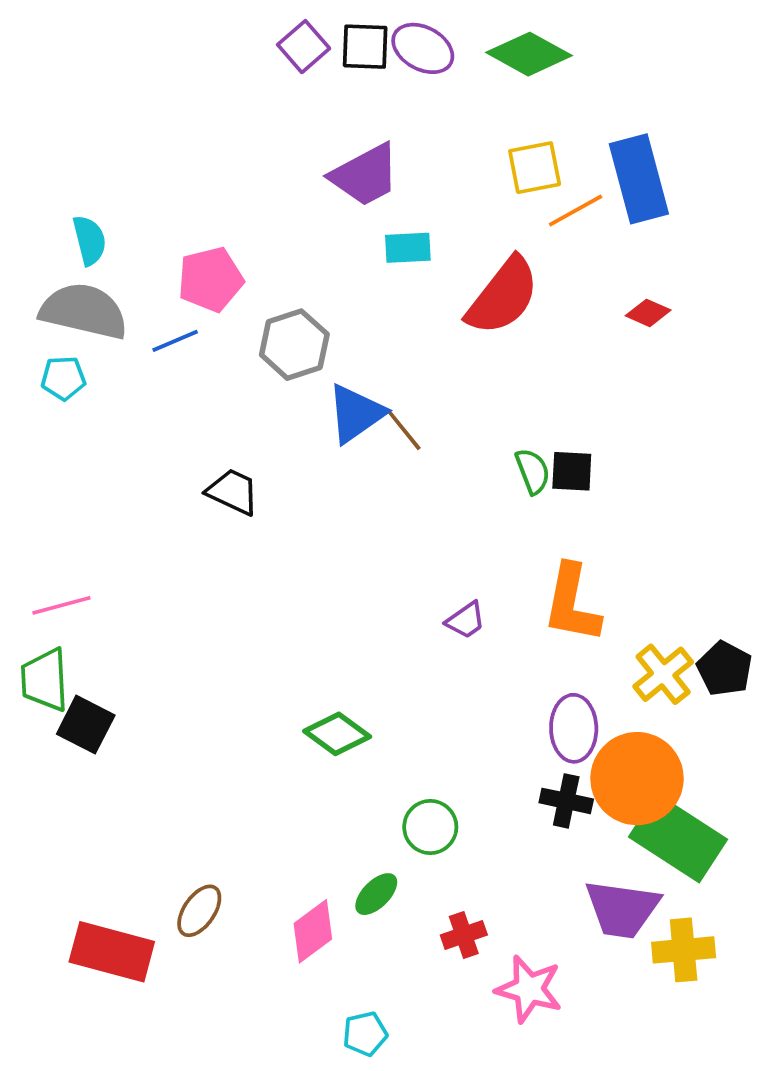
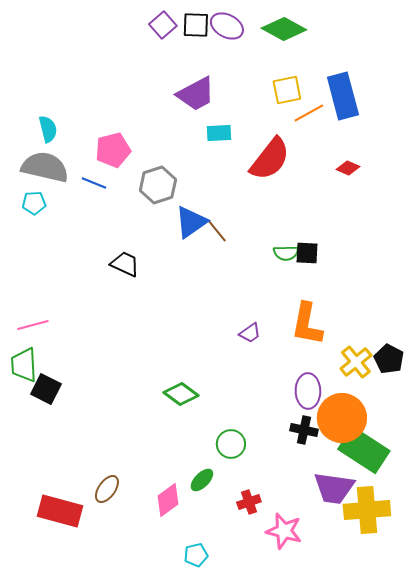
blue line: (175, 341) -> (94, 183), turned 45
green semicircle: (533, 471) -> (286, 253), turned 110
yellow cross: (684, 950) -> (367, 510), size x1.4

